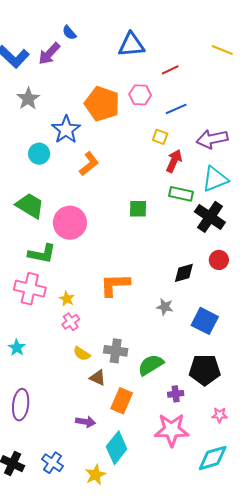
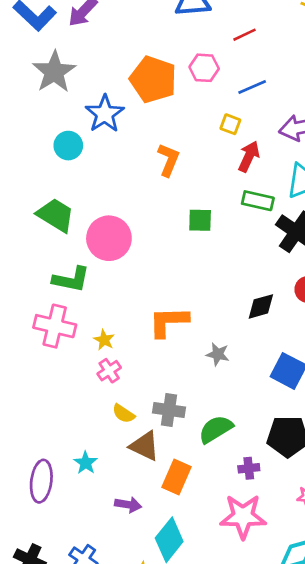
gray star: (28, 99) -> (54, 72), size x1.4
orange L-shape: (89, 164) -> (169, 160), moved, turned -30
gray star: (165, 307) -> (218, 354), moved
cyan star: (17, 348) -> (86, 463), moved
brown triangle: (98, 378) -> (145, 446), size x1.4

